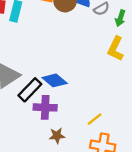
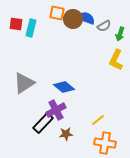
black rectangle: (30, 90) -> (43, 123), moved
purple cross: (45, 107) -> (56, 110), turned -30

